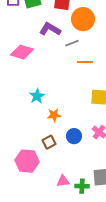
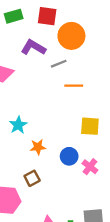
blue circle: (74, 136) -> (69, 156), moved

